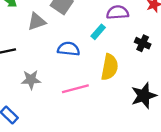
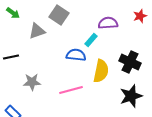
black cross: (143, 43) -> (130, 62), moved, size x1.5
blue semicircle: (69, 49) -> (76, 55), moved

